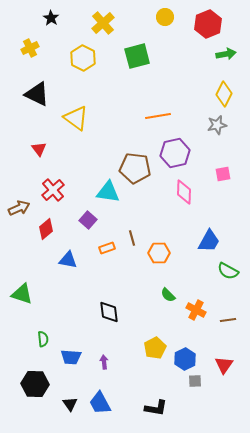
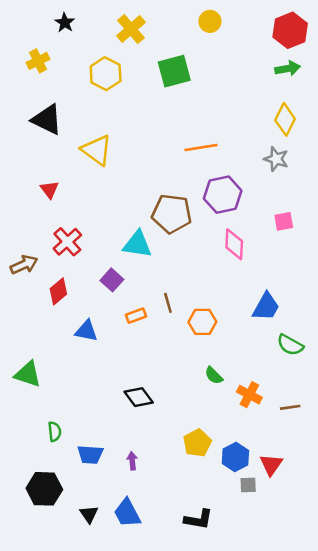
red hexagon: (208, 24) -> (290, 30), moved
gray star: (217, 125) -> (276, 159), turned 30
black diamond: (109, 312) -> (139, 397), turned -30
red triangle: (224, 365) -> (271, 465), moved

